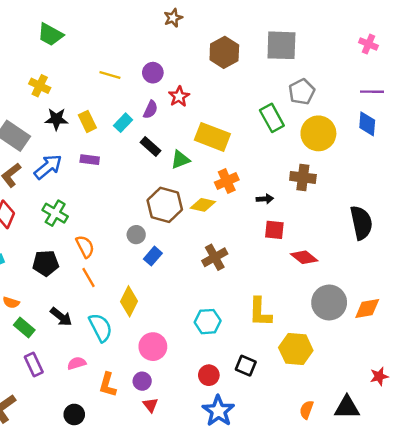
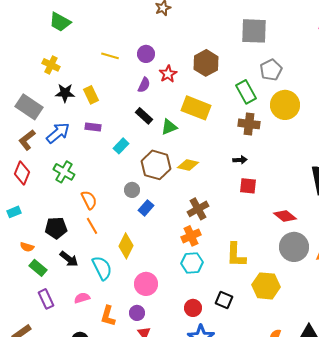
brown hexagon: (224, 52) -> (206, 63), moved
cyan rectangle: (123, 123) -> (121, 146), moved
brown cross: (303, 177) -> (249, 124), moved
orange cross: (227, 181) -> (191, 236), moved
red diamond: (304, 257) -> (285, 216), moved
black pentagon: (46, 263) -> (56, 228), moved

